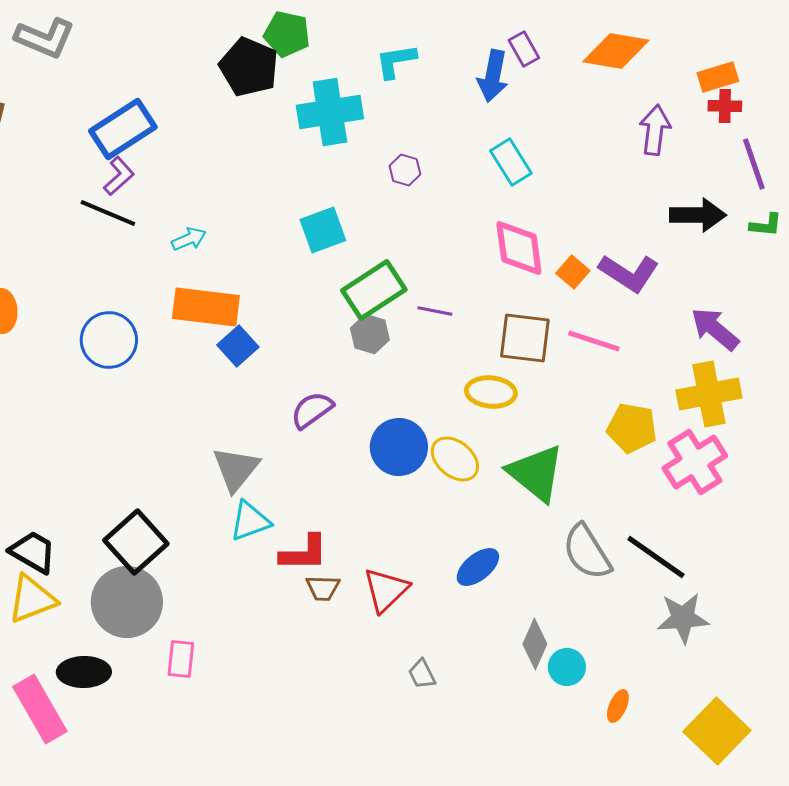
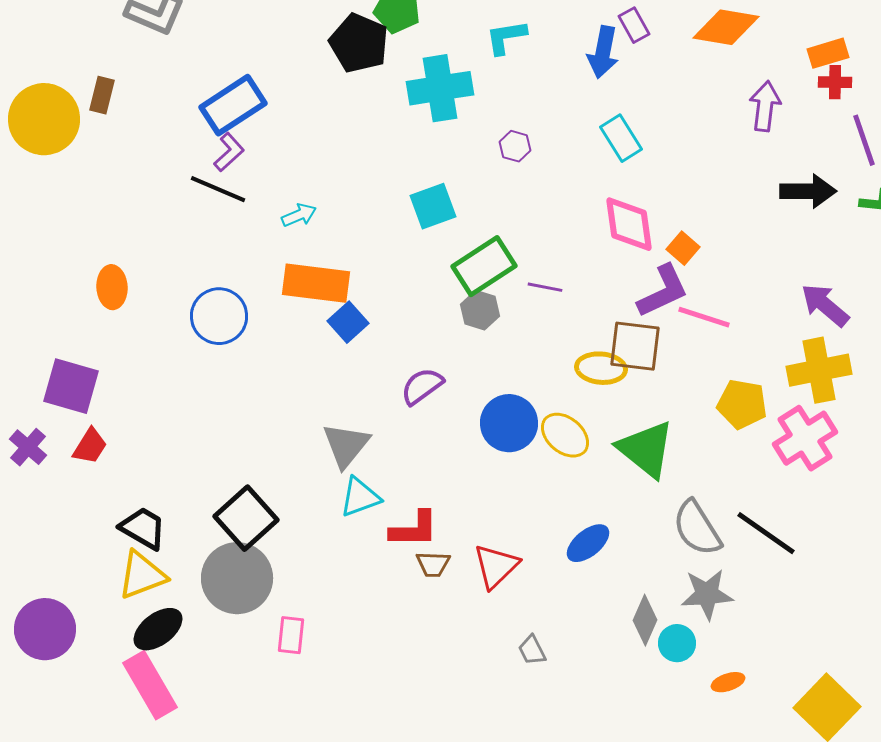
purple L-shape: (629, 273) -> (663, 291), moved, turned -58
brown square: (525, 338) -> (635, 346), moved
gray star: (683, 618) -> (707, 594), moved
black ellipse: (84, 672) -> (158, 629), moved, turned -36
orange ellipse: (618, 706) -> (728, 682), turned 48

